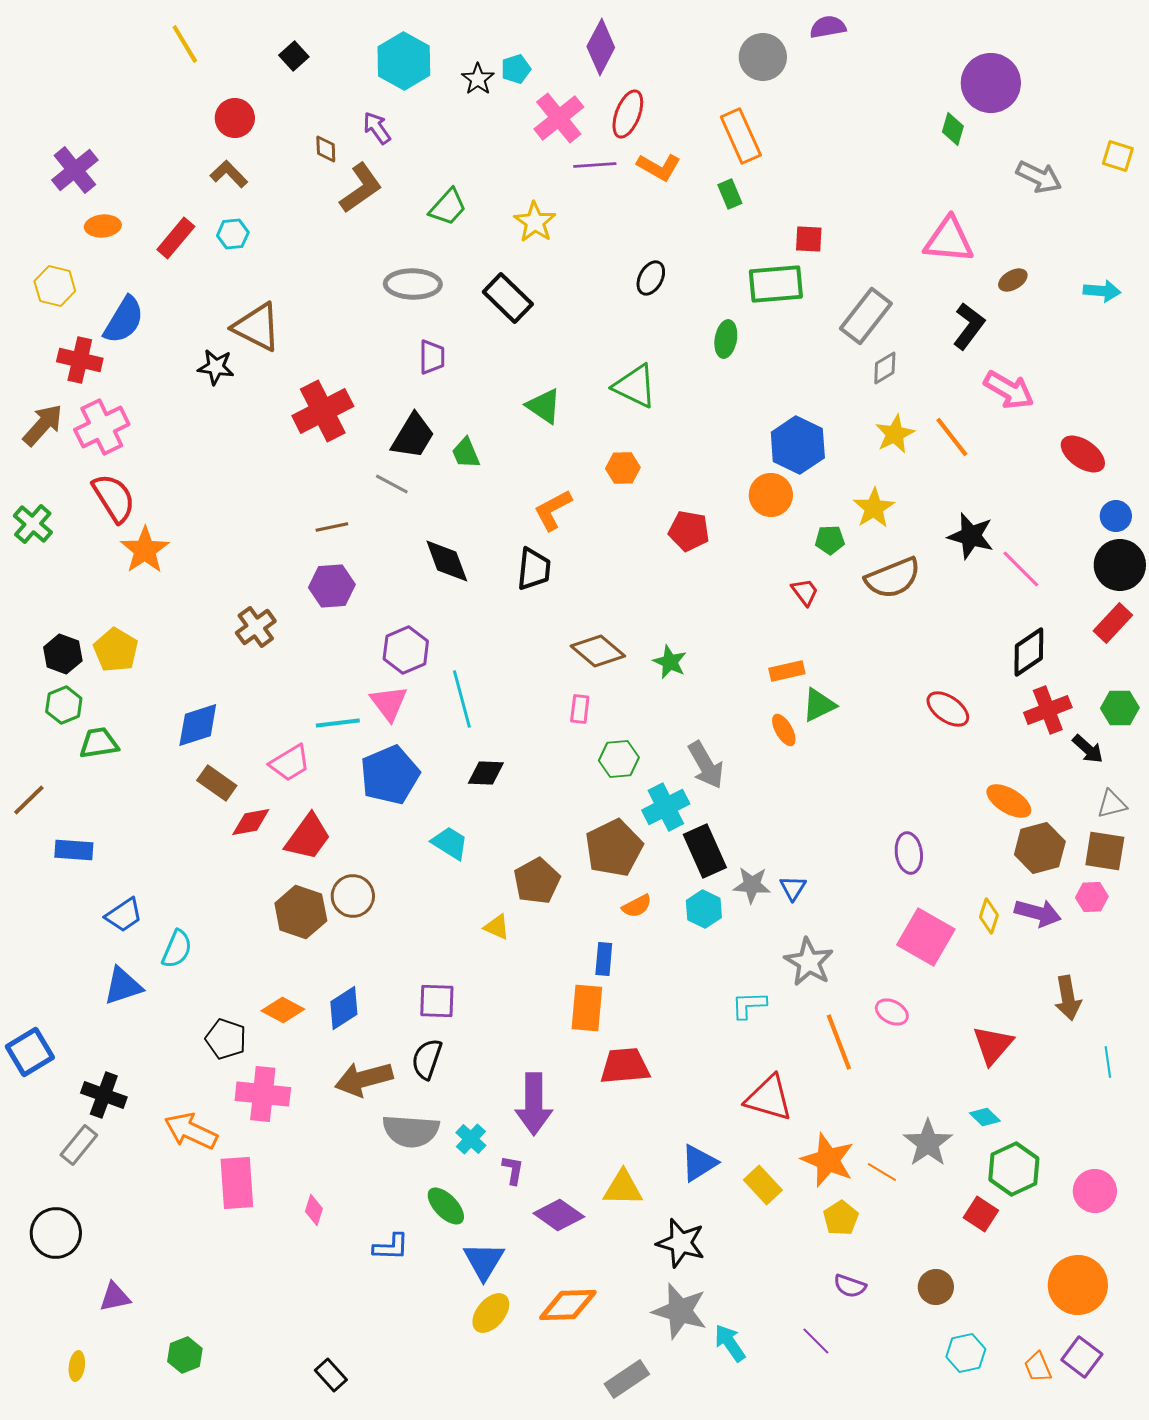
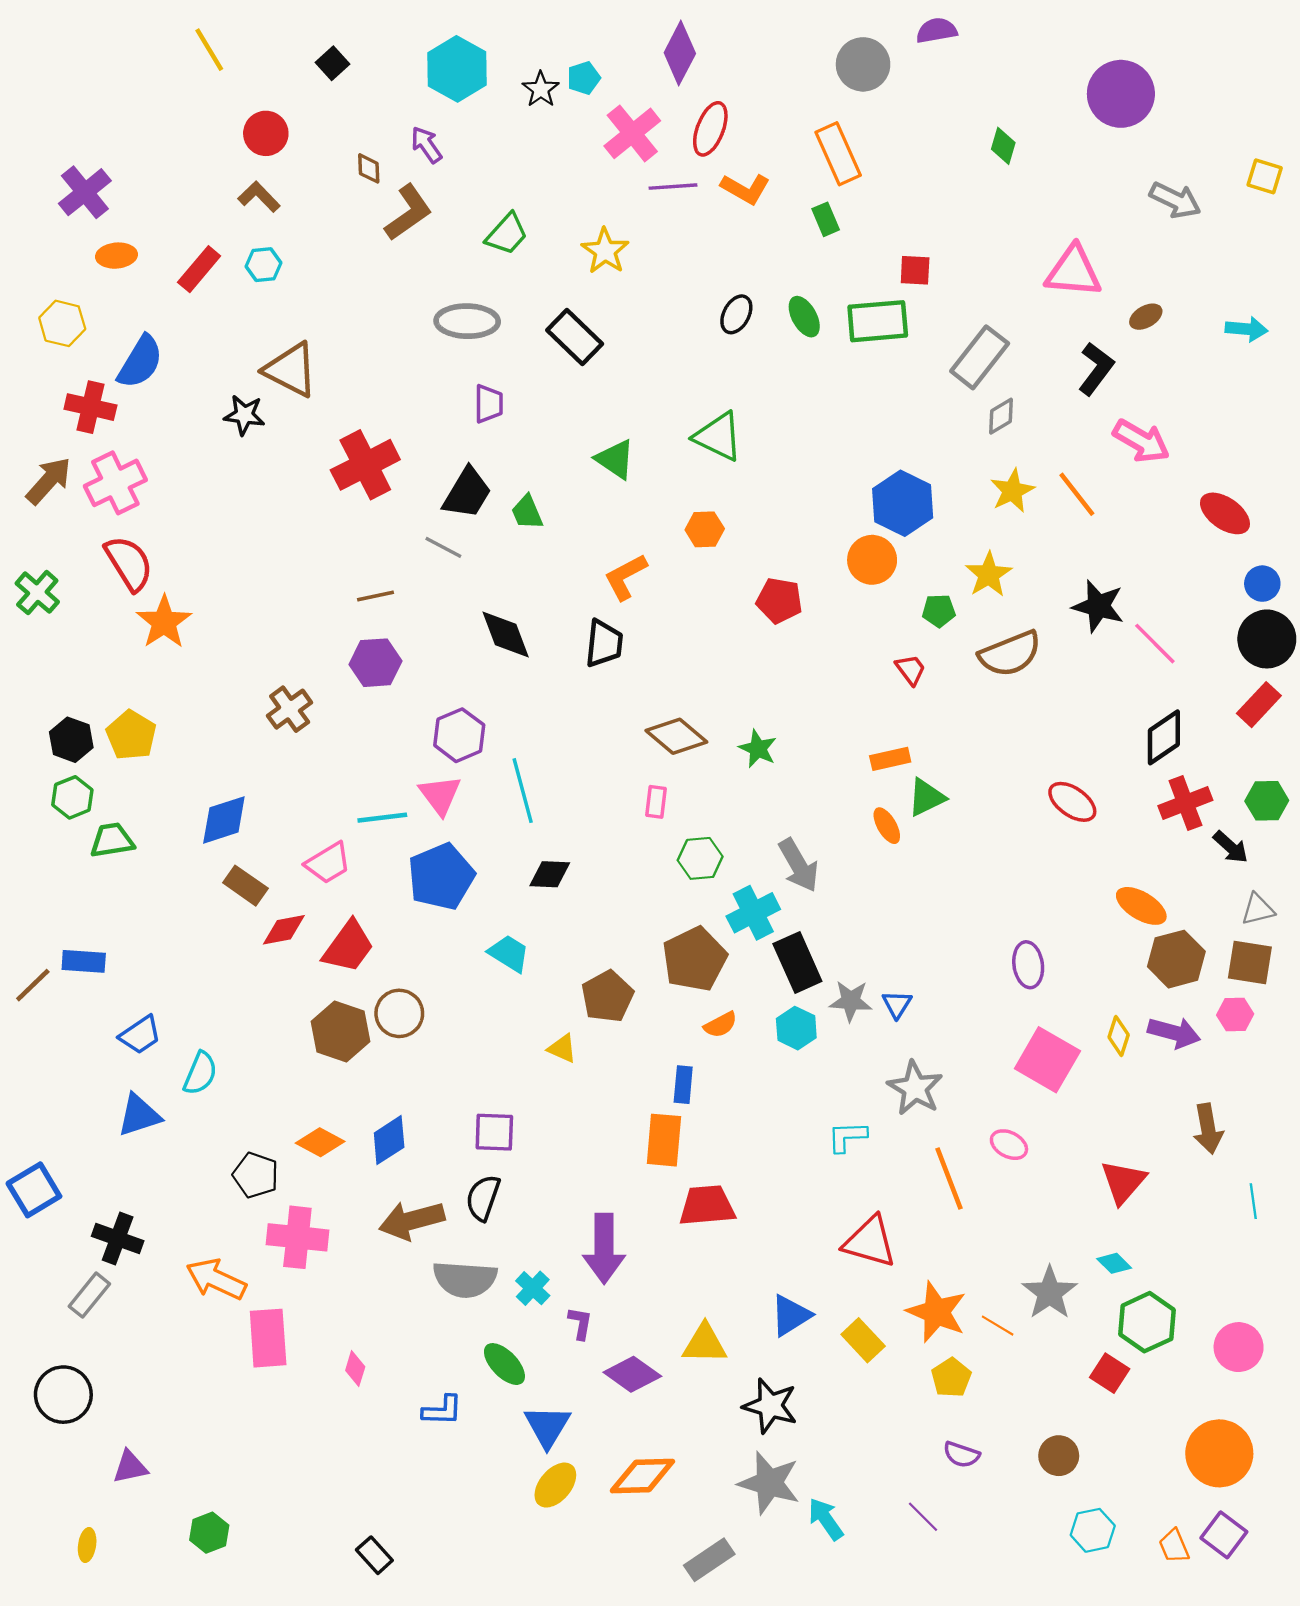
green diamond: (953, 129) -> (1003, 146), moved
green ellipse: (726, 339) -> (804, 317), moved, turned -39
brown line: (29, 800) -> (33, 985), moved

